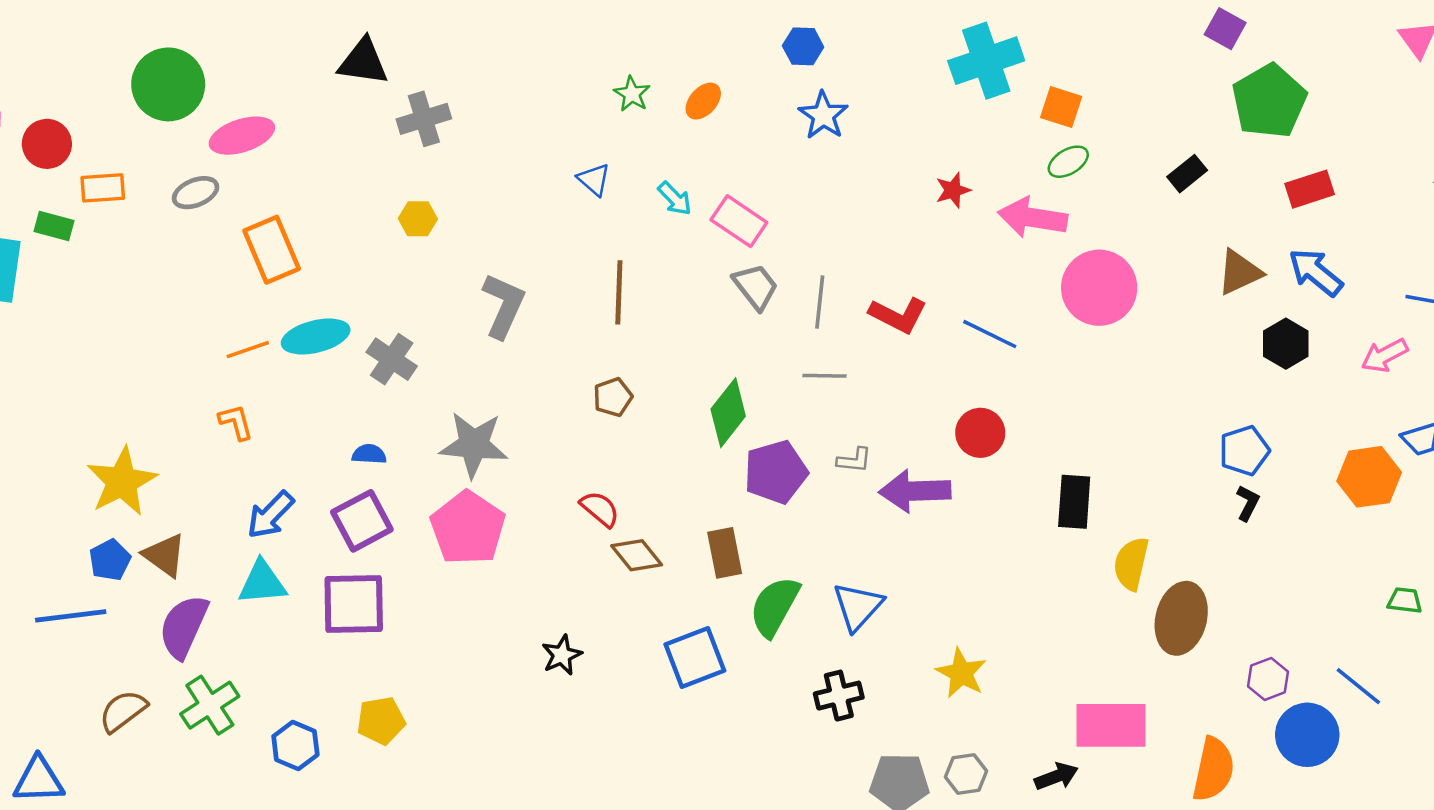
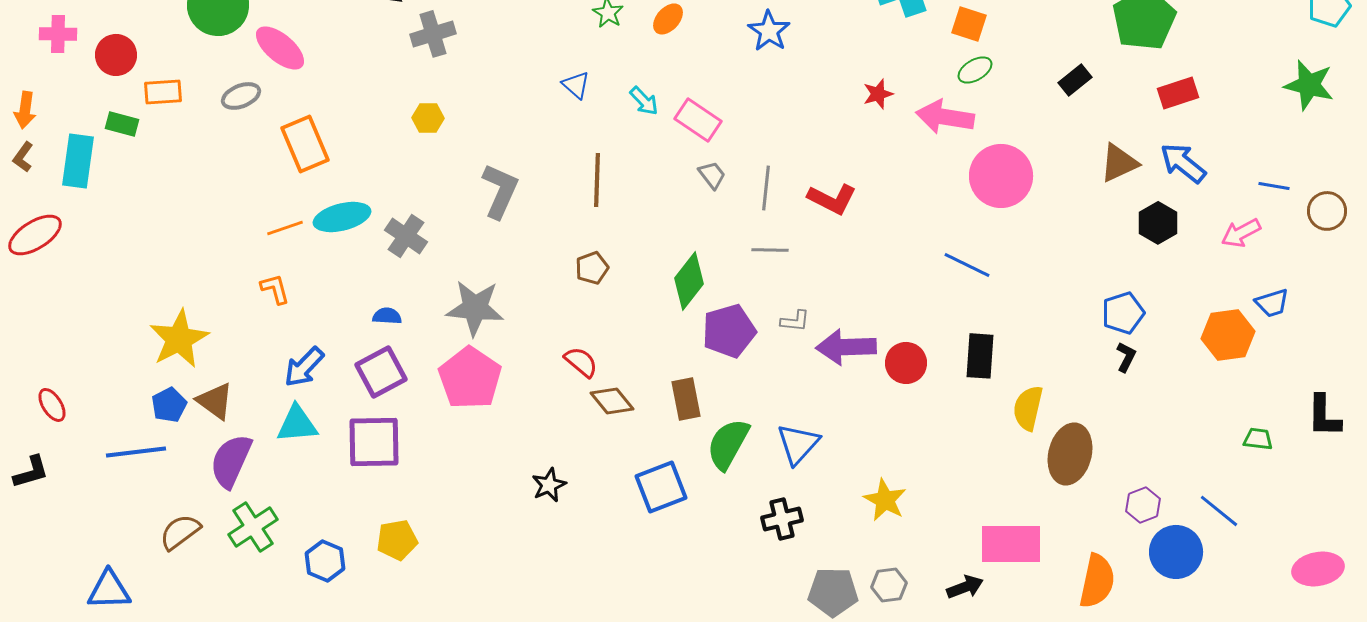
pink ellipse: (242, 136) -> (280, 48), turned 58
gray trapezoid: (756, 287) -> (712, 175), size x0.7
blue line: (990, 334) -> (967, 265), moved
red circle: (980, 433) -> (906, 363), moved

